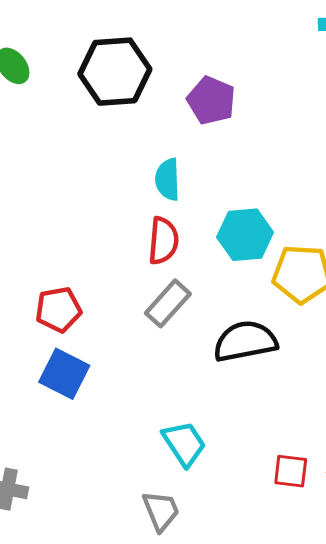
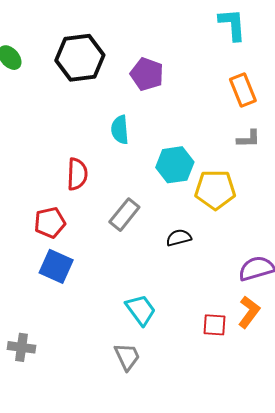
red semicircle: (163, 241) -> (77, 174), moved
black semicircle: (245, 341) -> (179, 238), size x0.6

